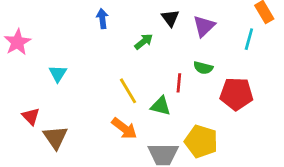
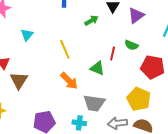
yellow line: (128, 91) -> (65, 49), moved
yellow pentagon: (201, 141) -> (139, 99), moved

